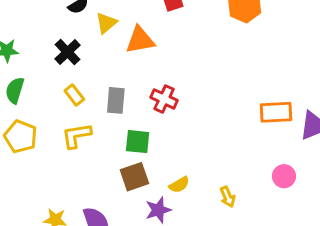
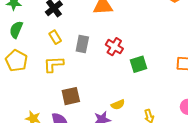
green square: (138, 142) -> (138, 64), moved, turned -30
brown square: (134, 177) -> (71, 96), moved

